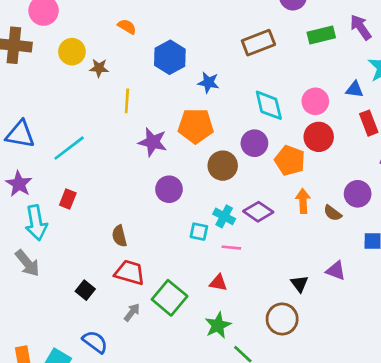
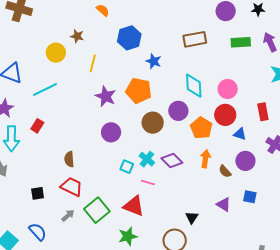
yellow circle: (72, 52) -> (56, 53), moved
blue triangle: (355, 89) -> (240, 134), moved
purple triangle: (336, 271) -> (224, 204), moved
red triangle: (218, 283) -> (134, 206), size x1.6
black square: (85, 290) -> (38, 193), turned 32

